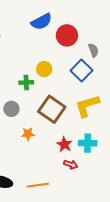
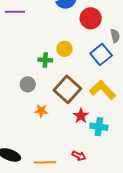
yellow L-shape: (87, 106) -> (103, 90), turned 56
red star: (64, 144) -> (81, 116), moved
red arrow: (71, 165) -> (79, 156), moved

